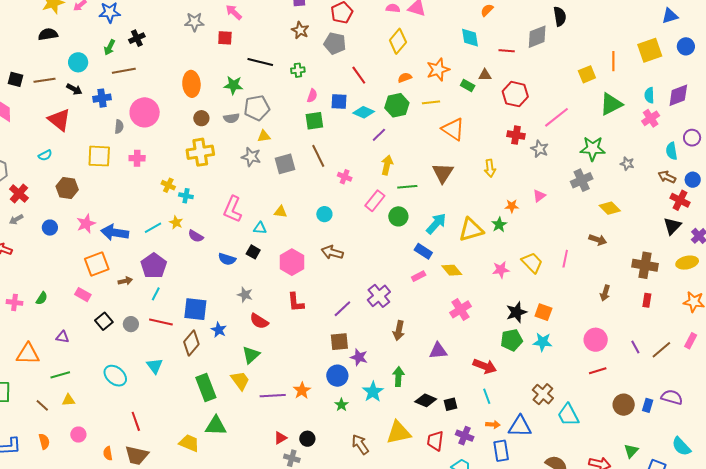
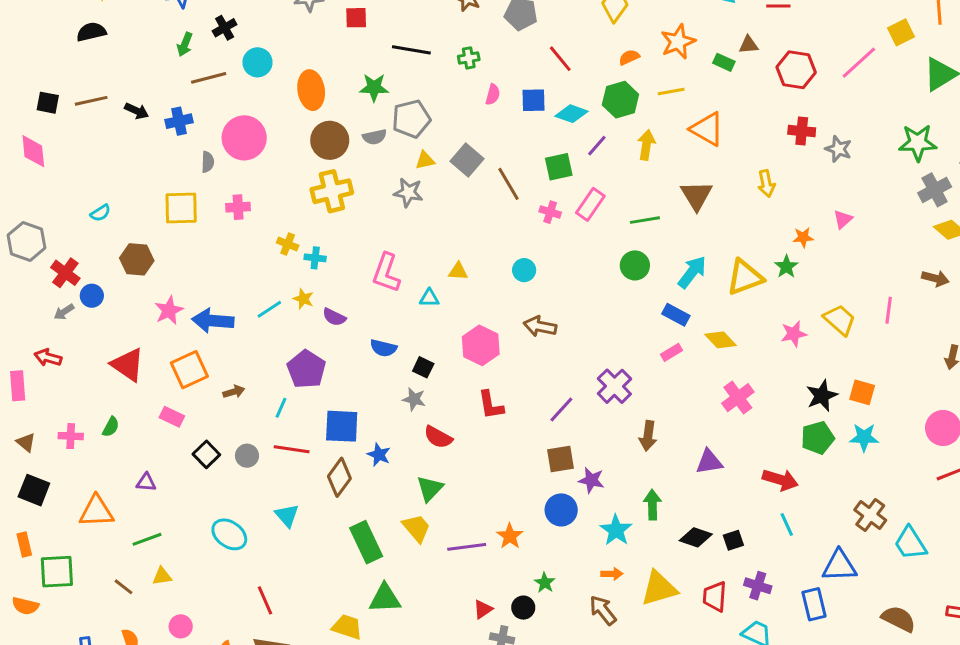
cyan circle: (78, 62) -> (257, 62), moved
pink line: (557, 117) -> (859, 63), moved
brown circle: (201, 118) -> (330, 140), size x1.6
red triangle: (59, 120) -> (128, 365), moved
green square: (314, 121) -> (559, 167), moved
gray square: (285, 164) -> (467, 160), moved, turned -30
yellow arrow: (387, 165) -> (646, 145), moved
gray cross: (582, 180) -> (935, 190), moved
pink rectangle: (375, 201) -> (590, 204), moved
blue circle: (50, 228) -> (92, 296), moved
black square: (253, 252) -> (423, 367), moved
purple pentagon: (154, 266) -> (306, 369), moved
green star: (341, 405) -> (545, 583), moved
orange arrow: (493, 425) -> (612, 574), moved

